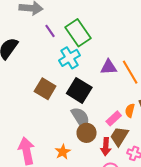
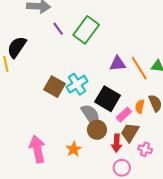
green rectangle: (78, 33) -> (86, 30), turned 72
cyan cross: (70, 58) -> (77, 84), moved
black square: (79, 90) -> (108, 99), moved

